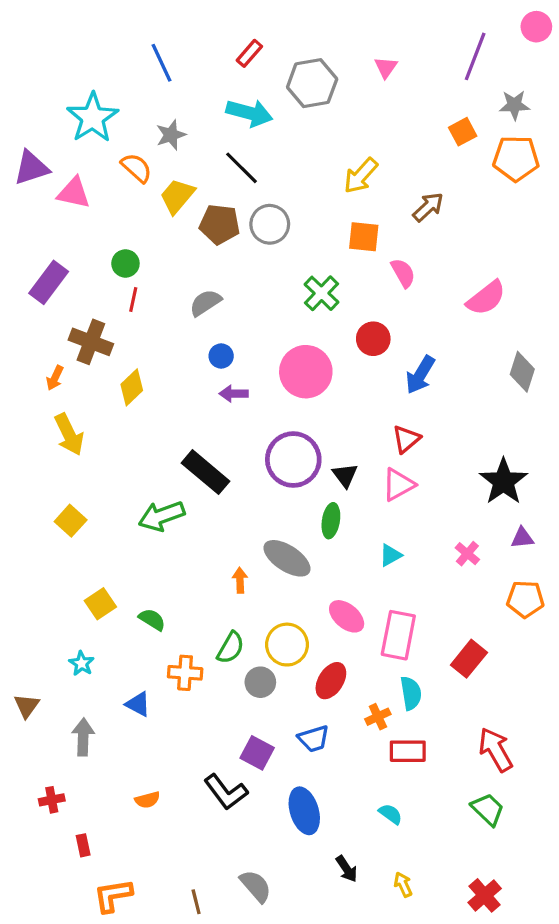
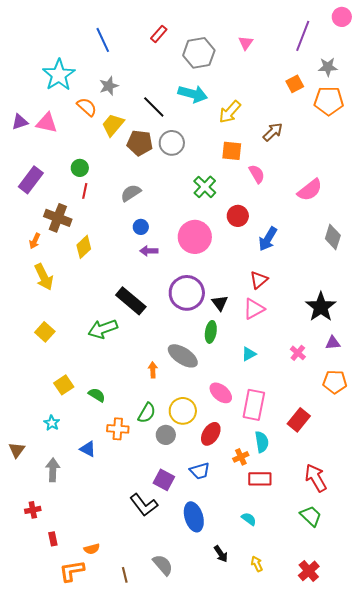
cyan arrow: (249, 113) -> (193, 94), moved
purple triangle: (31, 168) -> (20, 122), moved, size x0.7
orange semicircle: (147, 800) -> (92, 549), moved

